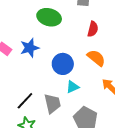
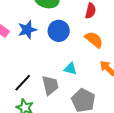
blue circle: (63, 64) -> (59, 31), moved
cyan triangle: (73, 87) -> (70, 69), turned 40

